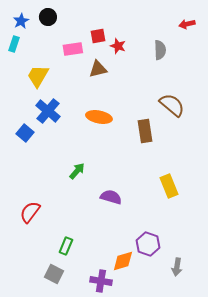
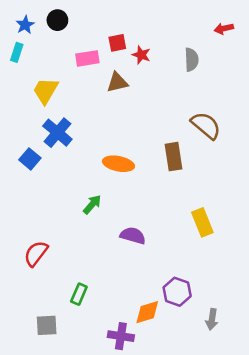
orange ellipse: (99, 117) -> (118, 164), moved
gray square: (54, 274) -> (47, 325), moved, turned -30

